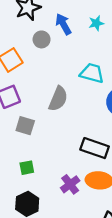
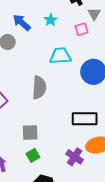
cyan star: (96, 23) -> (51, 20), moved
gray square: (25, 126) -> (30, 133), moved

